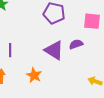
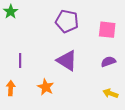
purple semicircle: (76, 44) -> (108, 62), moved

